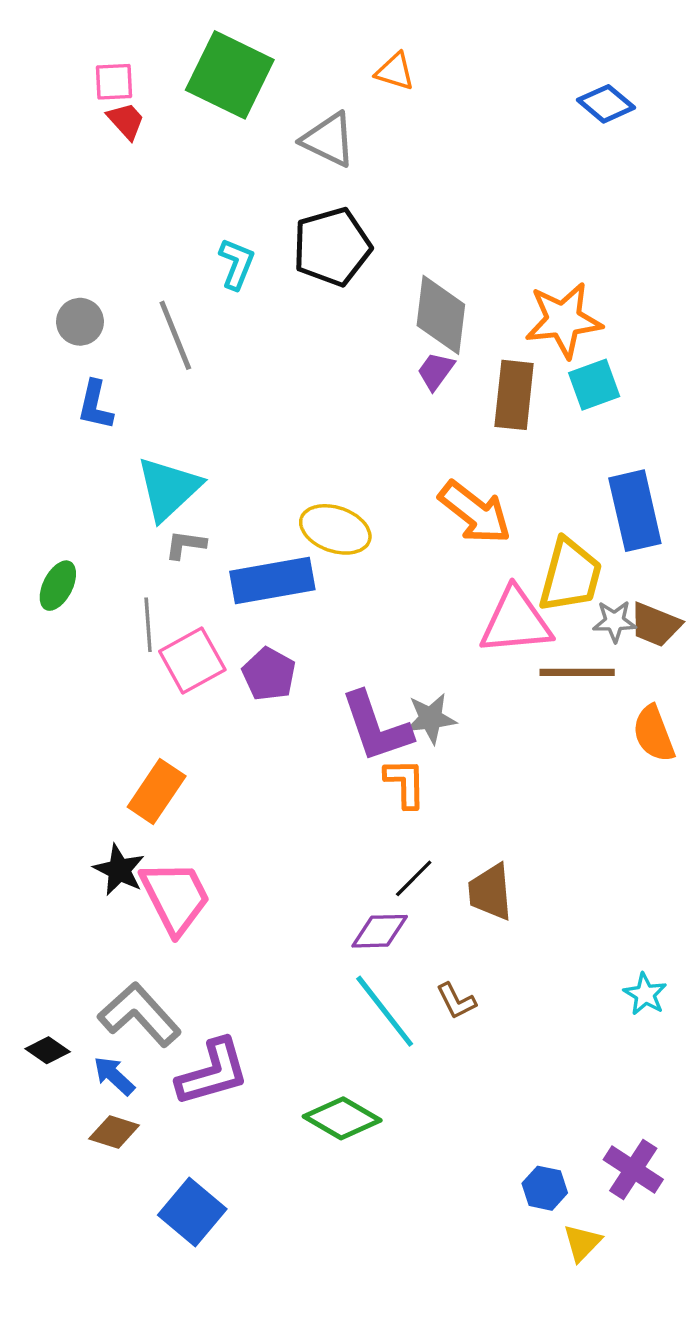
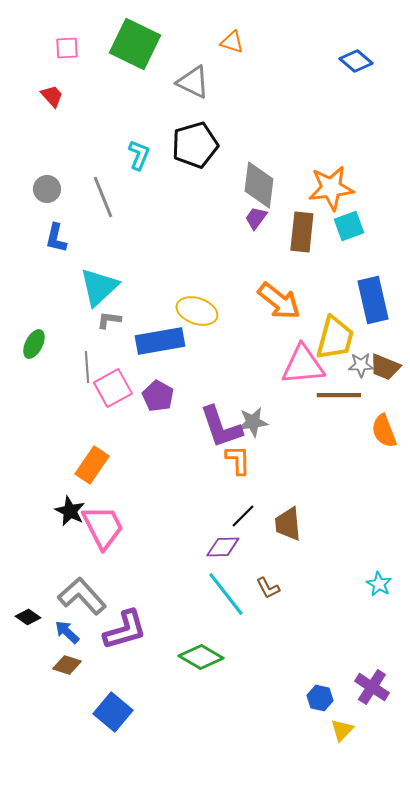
red trapezoid: (126, 121) -> (52, 96), moved

